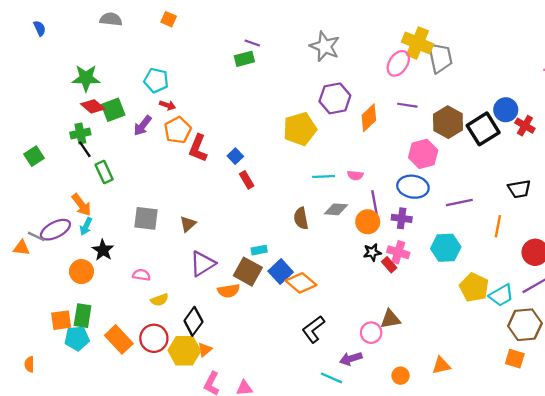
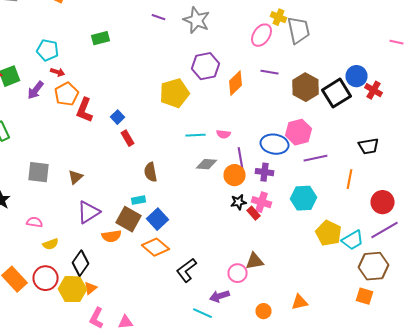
purple line: (252, 43) -> (158, 17), moved
yellow cross: (417, 43) -> (278, 17), size x0.6
green rectangle: (244, 59) -> (100, 38), moved
pink hexagon: (423, 154) -> (298, 132), moved
brown semicircle: (301, 218) -> (150, 172), moved
orange diamond: (301, 283) -> (156, 247), moved

